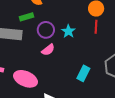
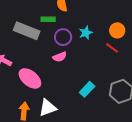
red line: (96, 27) -> (112, 48), turned -72
cyan star: (68, 31) -> (86, 33), moved

